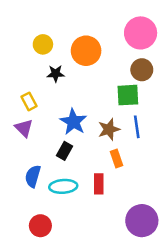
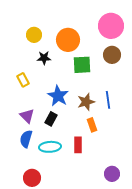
green square: (128, 95) -> (82, 65), moved
purple triangle: (24, 128) -> (27, 116), moved
purple circle: (142, 221) -> (112, 174), size x0.6

